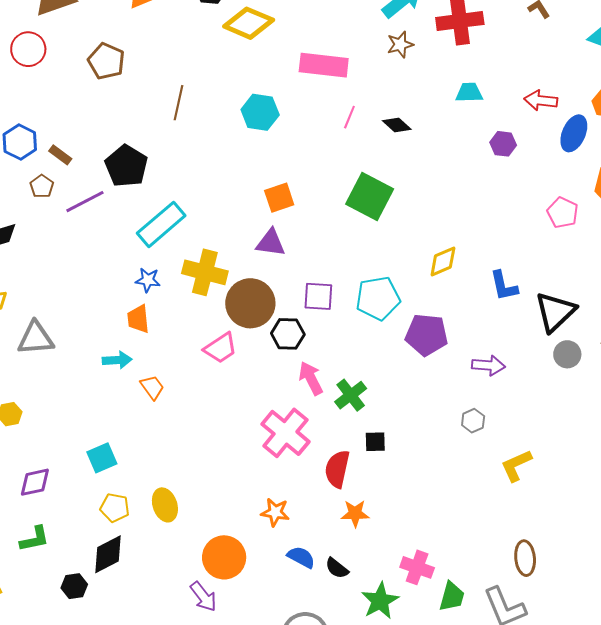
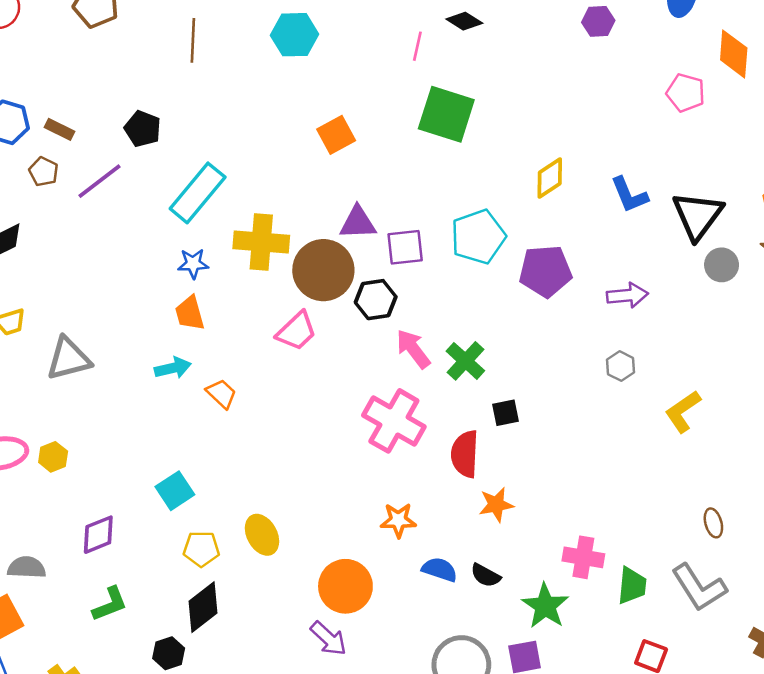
pink line: (349, 117) -> (417, 46), moved
black pentagon: (126, 166) -> (143, 129), size x0.7
purple triangle: (271, 243) -> (358, 223), moved
brown ellipse: (525, 558) -> (713, 523), size x0.7

